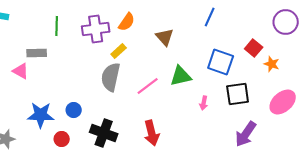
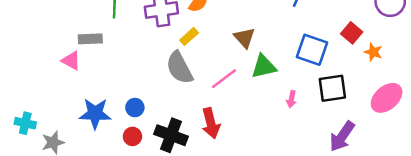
brown triangle: (165, 37) -> (244, 38), moved
gray semicircle: (111, 77) -> (179, 68), turned -40
red arrow: (152, 133) -> (211, 123), moved
red circle: (62, 139) -> (132, 136), moved

